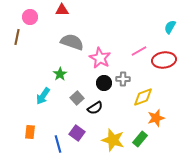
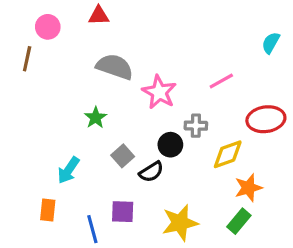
red ellipse: (164, 60) -> (266, 119), moved
black circle: (104, 83) -> (170, 145), moved
cyan arrow: (43, 96) -> (68, 170), moved
purple square: (77, 133) -> (123, 212), turned -35
green rectangle: (140, 139) -> (239, 221), moved
yellow star: (113, 140) -> (180, 223), turned -30

